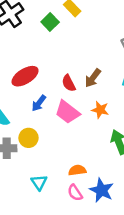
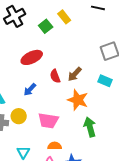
red ellipse: (25, 76) -> (32, 57), moved
orange star: (100, 110) -> (78, 100), size x1.5
pink trapezoid: (67, 112) -> (48, 121), moved, turned -35

